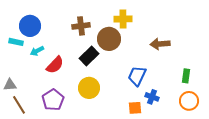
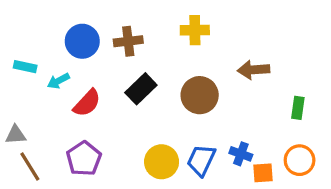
blue circle: (30, 26) -> (82, 41), moved
brown circle: (109, 39) -> (200, 95), moved
blue trapezoid: (137, 76) -> (201, 160), moved
green rectangle: (186, 76) -> (298, 108), moved
yellow circle: (89, 88) -> (162, 162), moved
orange square: (135, 108) -> (263, 173), moved

